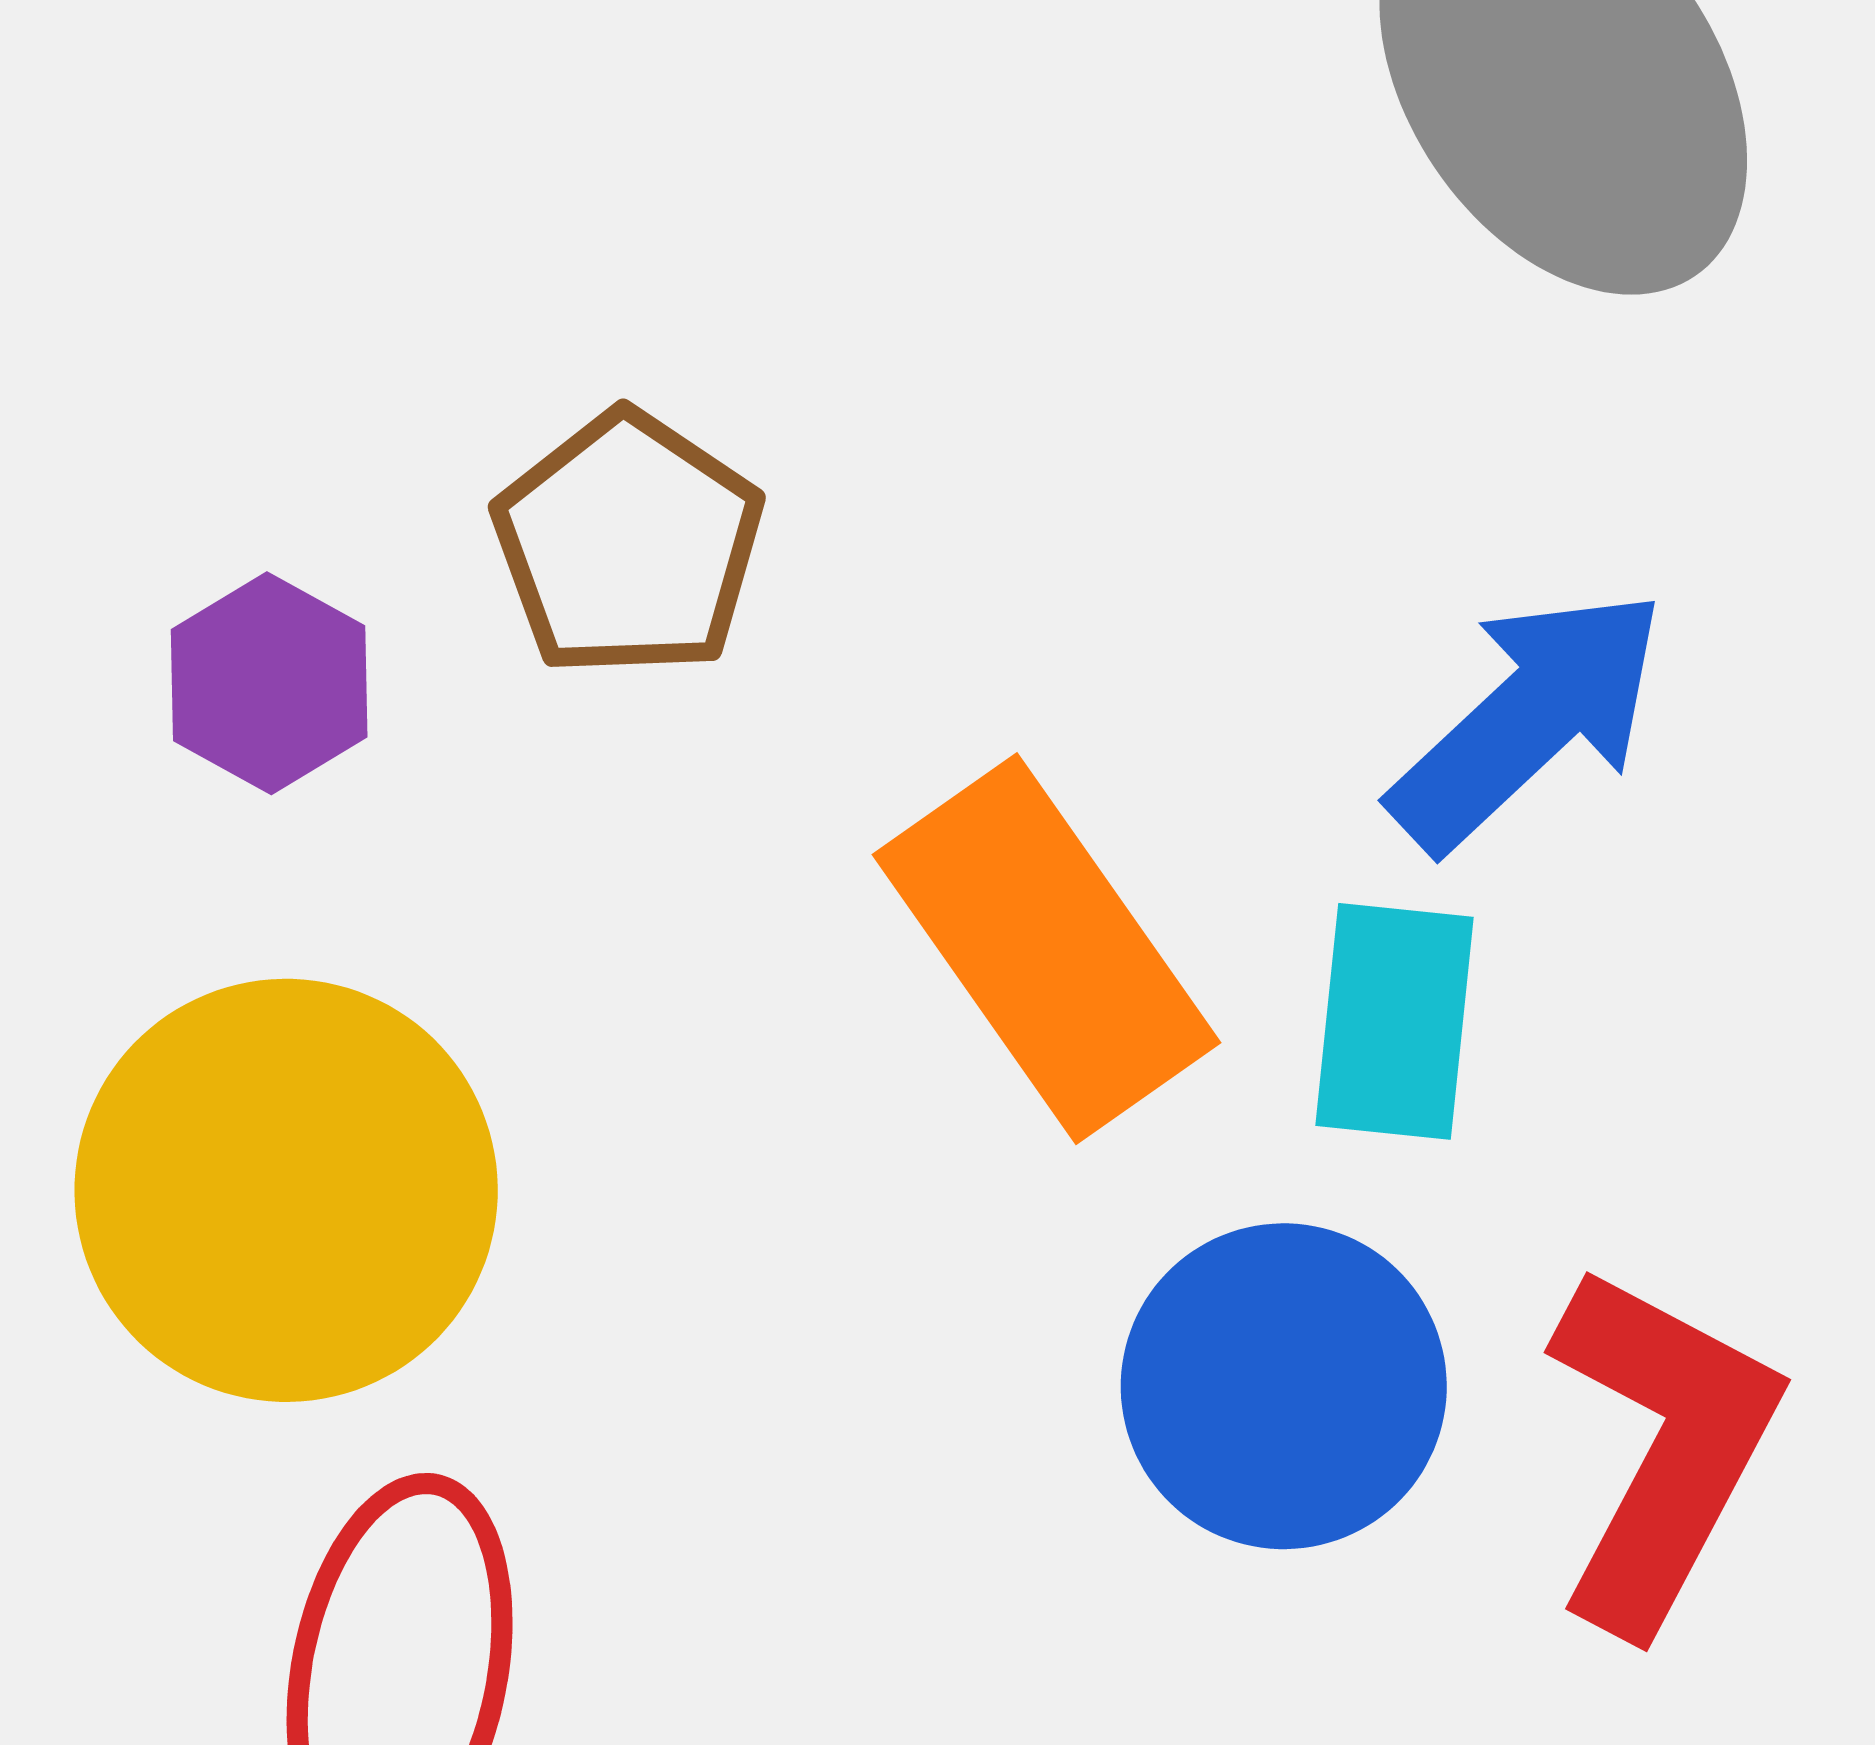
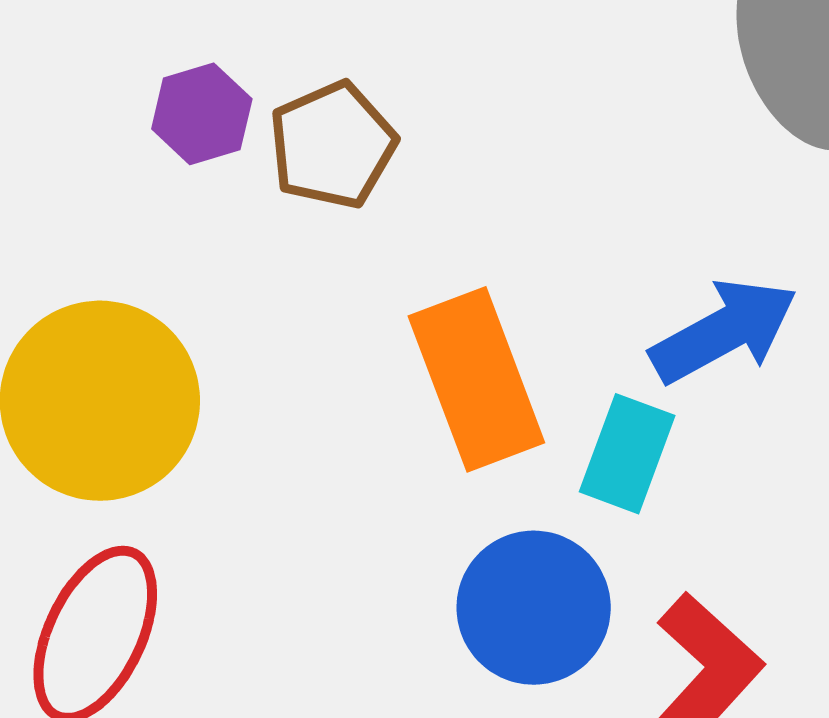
purple hexagon: (269, 683) -> (202, 114), moved

